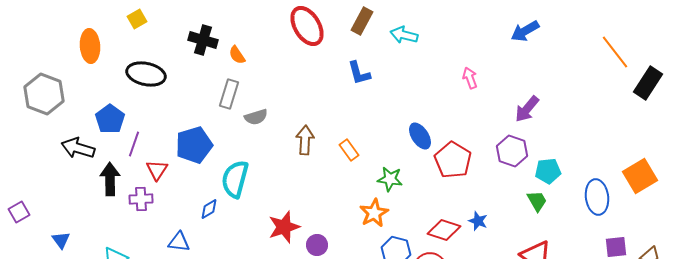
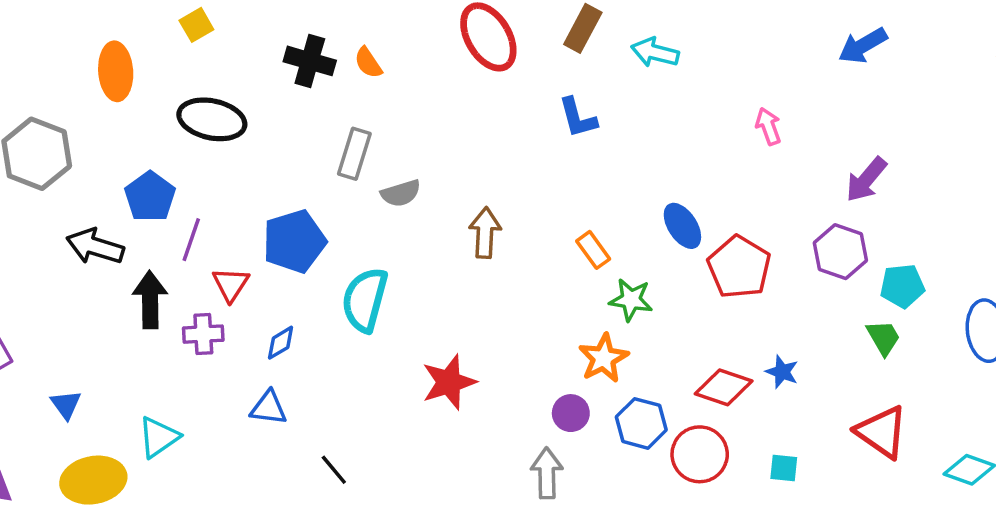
orange semicircle: (237, 55) -> (368, 63), moved
orange rectangle: (349, 150) -> (593, 250), moved
blue diamond: (209, 209) -> (281, 343), moved
purple circle: (317, 245) -> (571, 413), moved

